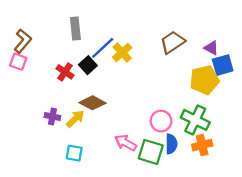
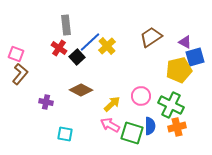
brown L-shape: (23, 41) -> (20, 74), moved
red cross: (65, 72) -> (59, 48), moved
yellow arrow: (75, 119) -> (112, 104), moved
pink circle: (161, 121) -> (141, 96), moved

